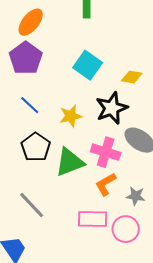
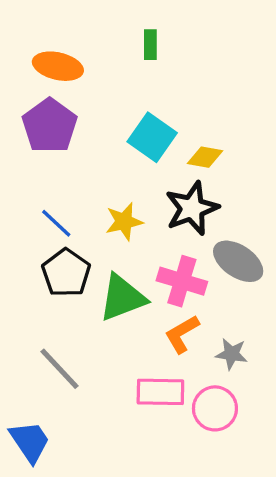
orange ellipse: (31, 22) -> (58, 66), turned 64
yellow diamond: (132, 77) -> (205, 157), moved
blue line: (30, 105) -> (56, 223), moved

